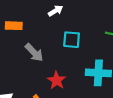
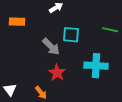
gray arrow: (34, 52) -> (51, 47), moved

